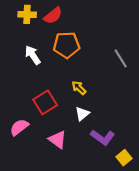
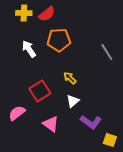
yellow square: (124, 158) -> (110, 140), turned -32

